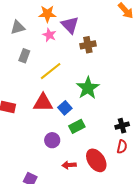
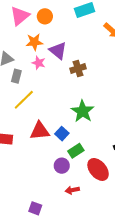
gray rectangle: (24, 56) -> (16, 76), moved
yellow line: (51, 71) -> (24, 100), moved
purple circle: (52, 140) -> (62, 166), moved
red ellipse: (96, 160) -> (98, 169), moved

